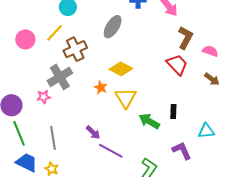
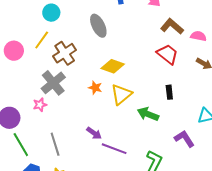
gray ellipse: (113, 27) -> (98, 26), turned -50
brown L-shape: (185, 38) -> (172, 26), turned -70
yellow triangle: (126, 98) -> (121, 94), turned 30
black rectangle: (173, 112) -> (169, 92), moved

